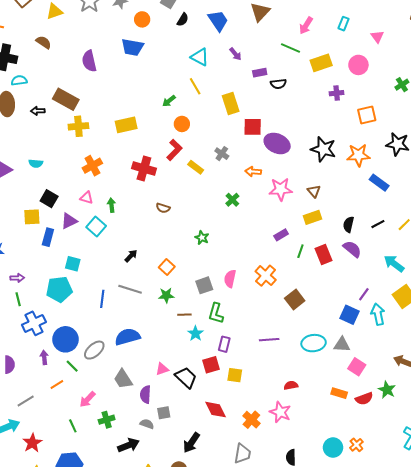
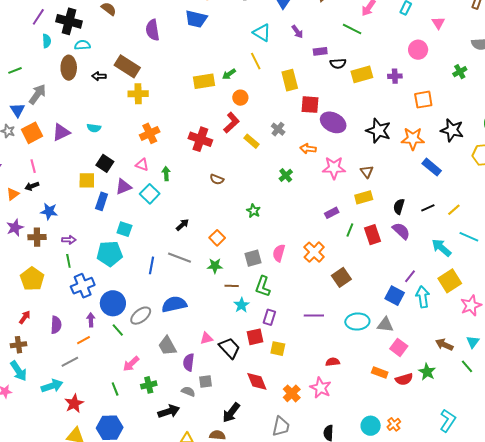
yellow rectangle: (321, 63) -> (362, 74), moved
yellow rectangle: (126, 125) -> (204, 81), moved
orange line: (57, 384) -> (83, 340), moved

